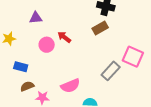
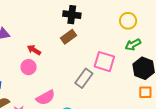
pink circle: (47, 45) -> (29, 67), moved

